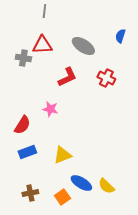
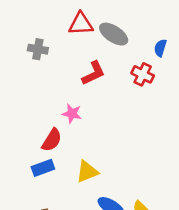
blue semicircle: (120, 36) -> (160, 48), moved
red triangle: (42, 45) -> (81, 24), moved
red semicircle: (22, 125) -> (52, 140), moved

